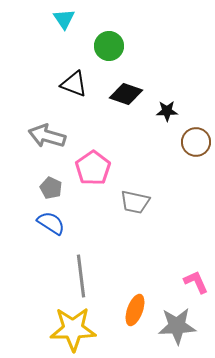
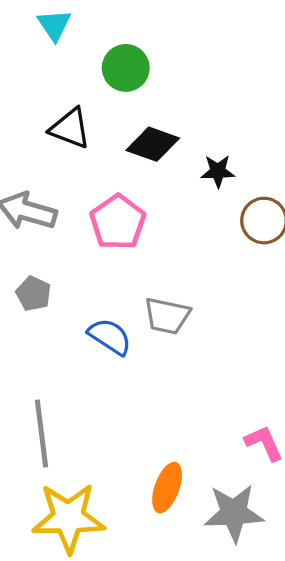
pink pentagon: (93, 168) -> (118, 222), moved
blue semicircle: (51, 223) -> (110, 337), moved
gray line: (81, 276) -> (41, 433), moved

